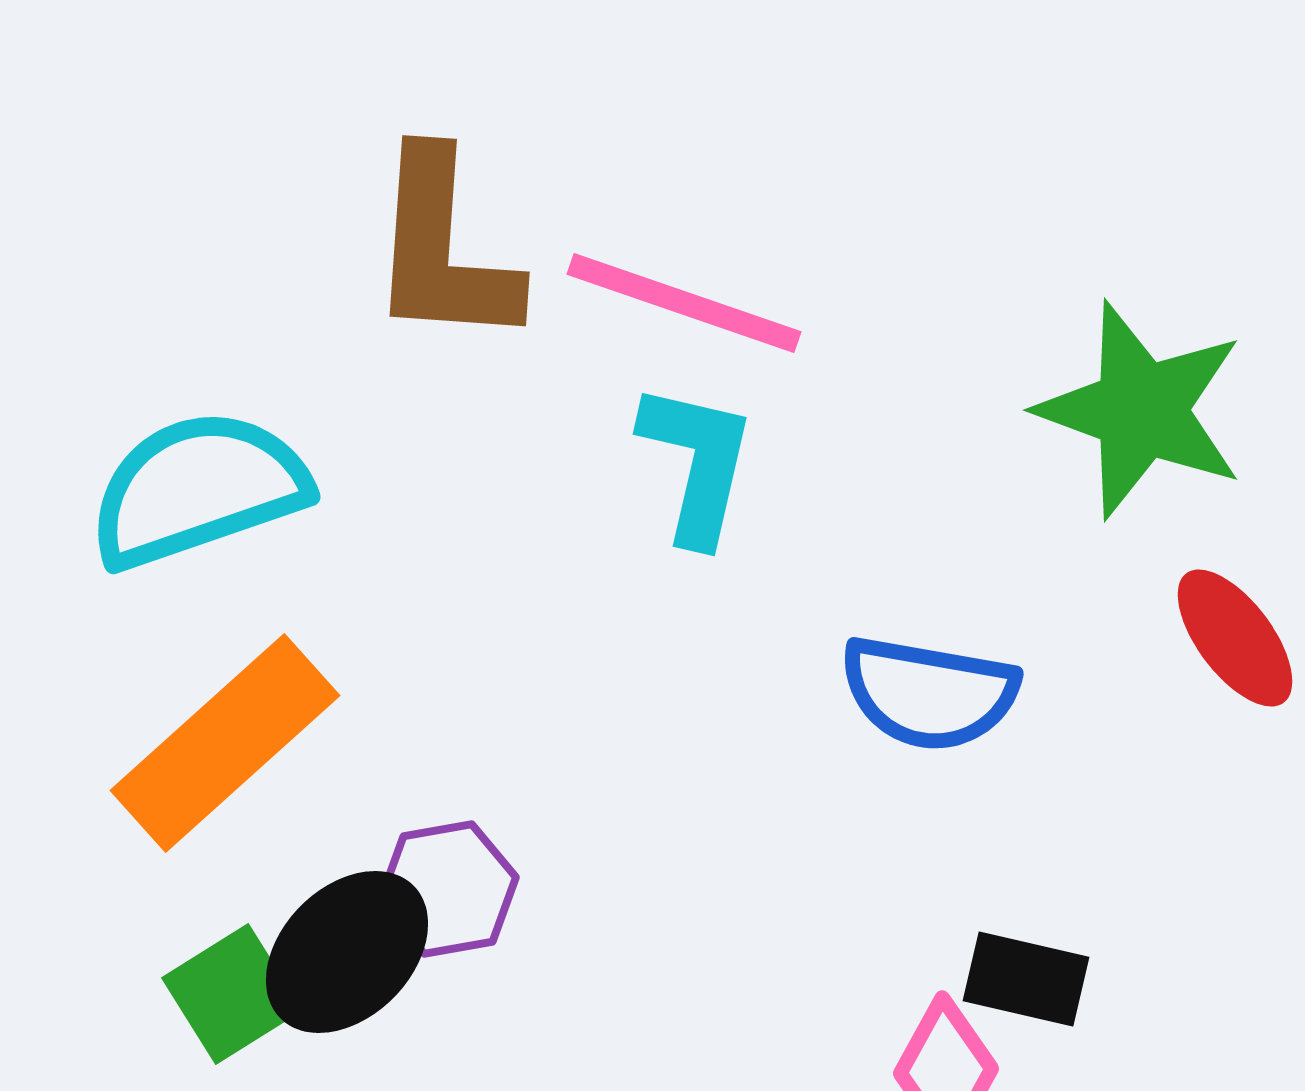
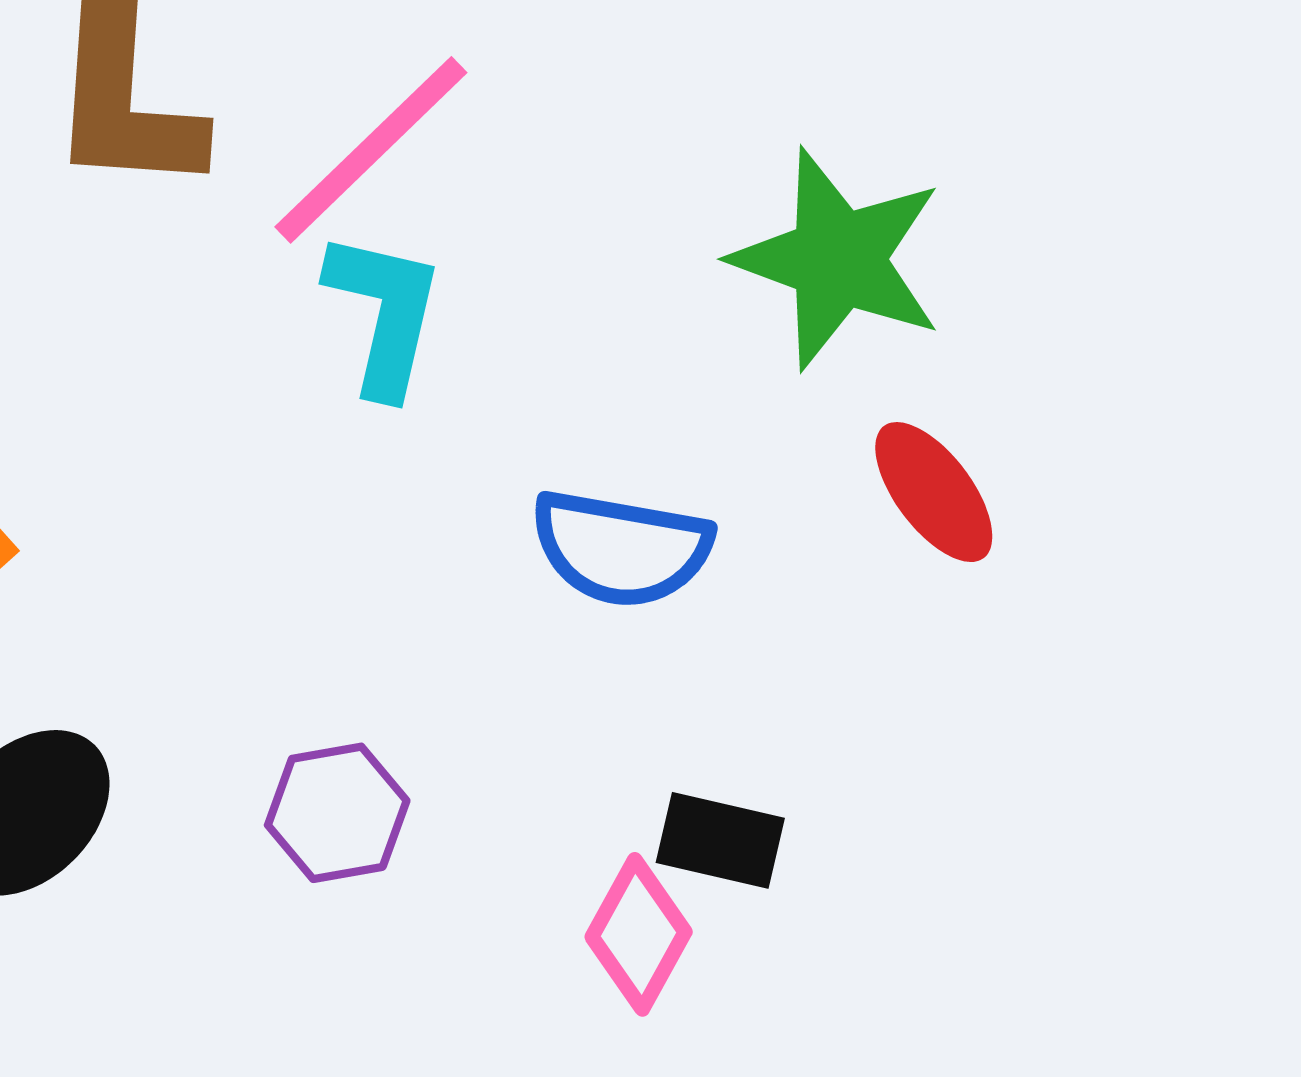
pink line: (684, 303) -> (371, 150), turned -63
purple hexagon: (448, 889) -> (337, 813), moved

